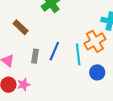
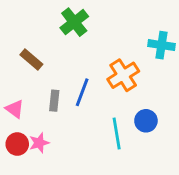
orange cross: (95, 41) -> (123, 75), moved
cyan line: (78, 54) -> (117, 134), moved

